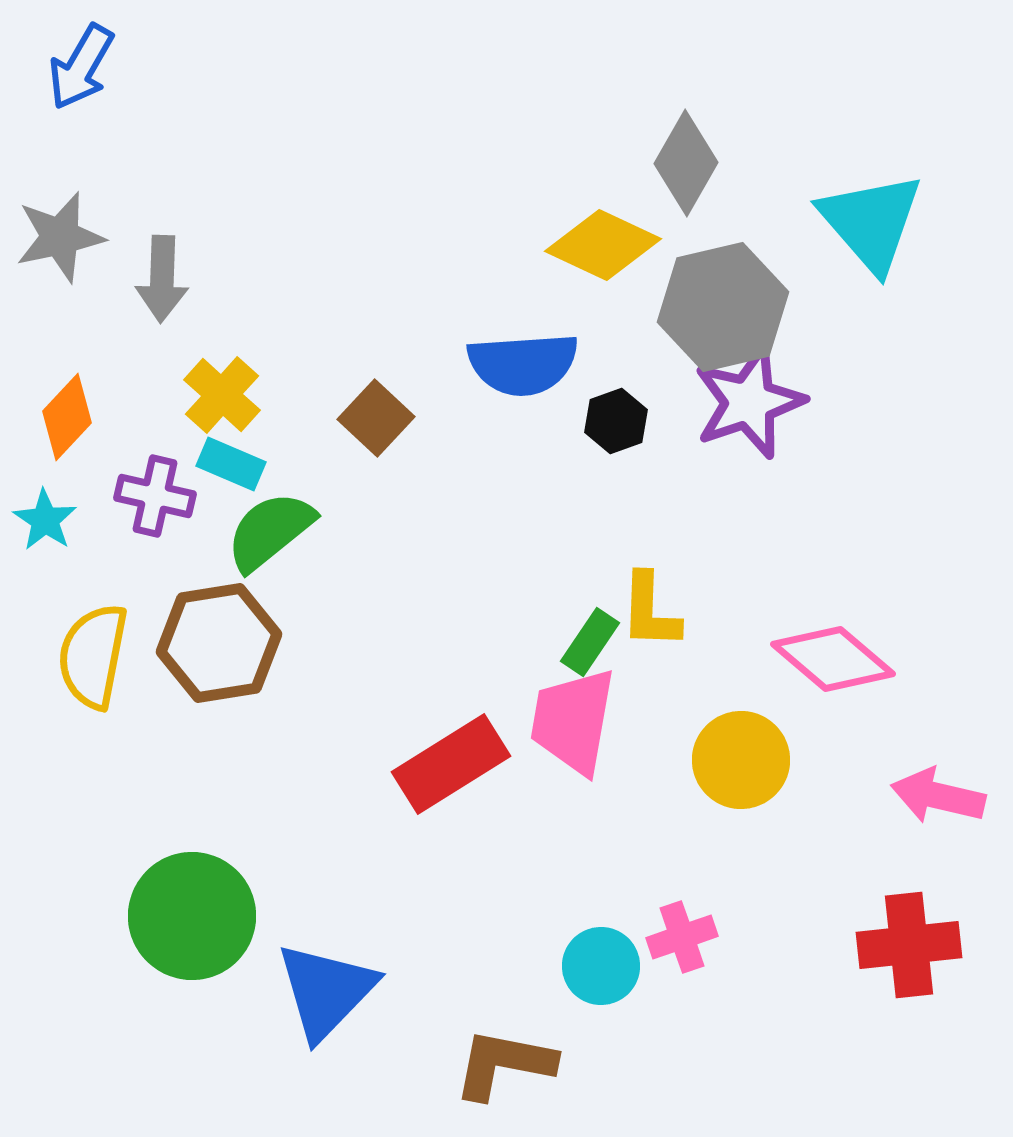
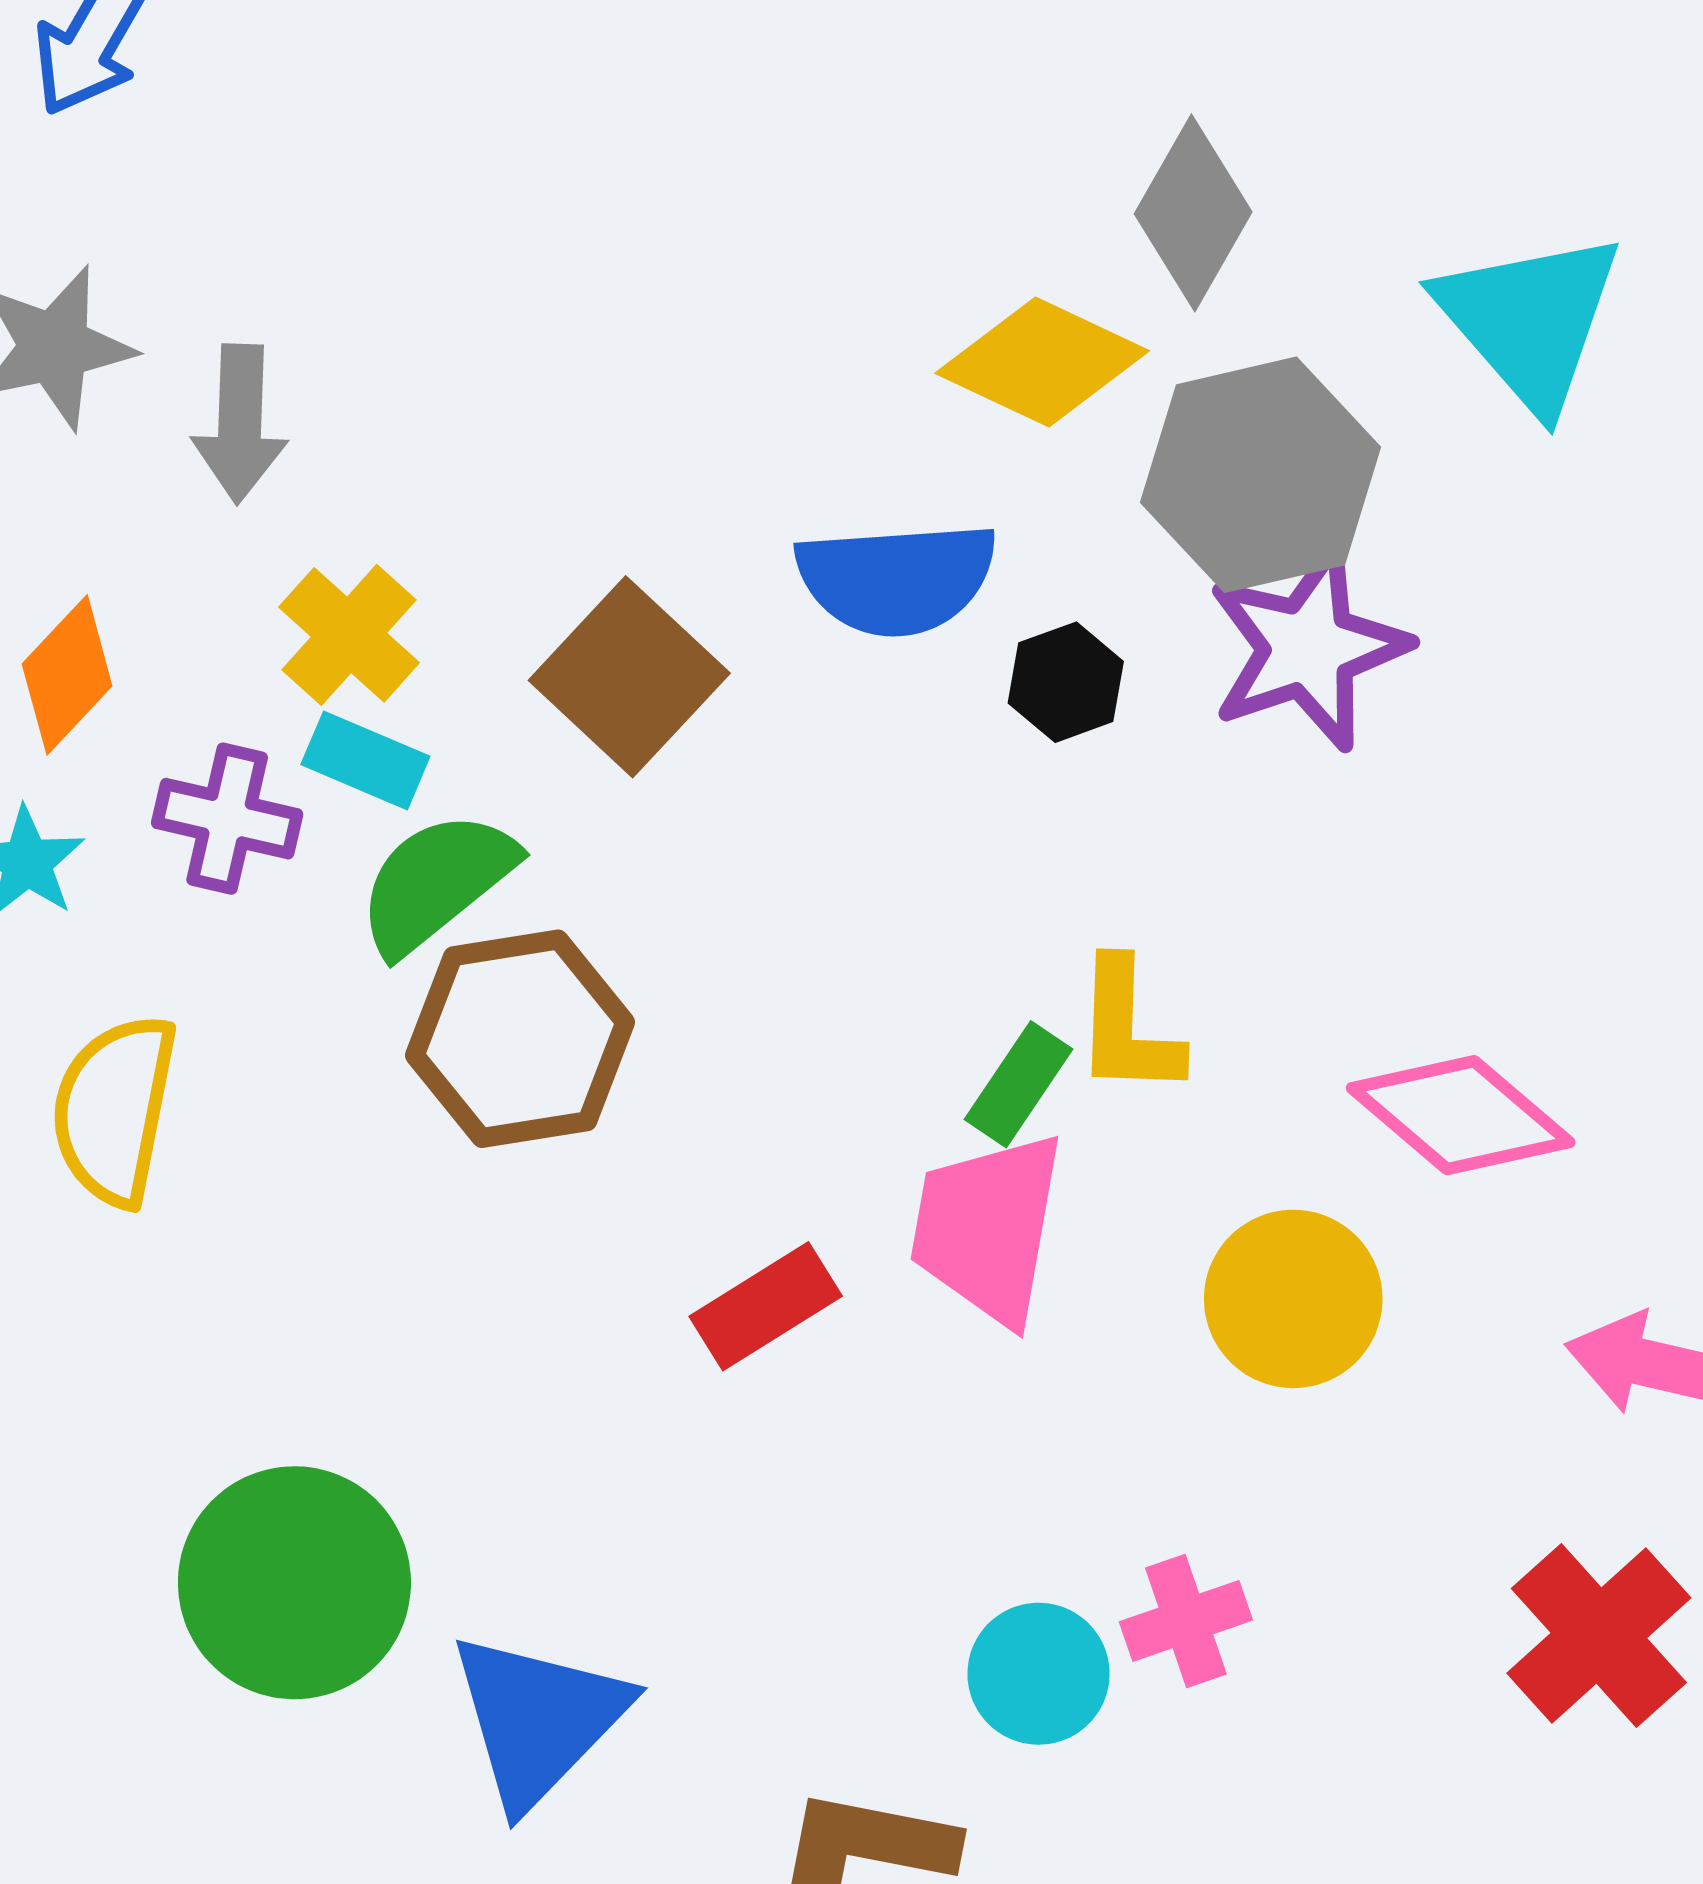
brown square: (376, 418) -> (629, 677), size x1.4
brown hexagon: (219, 643) -> (520, 1039), moved
red rectangle: (451, 764) -> (766, 1306), size x0.7
red cross: (909, 945) -> (1599, 1635), turned -36

